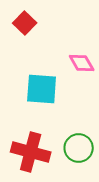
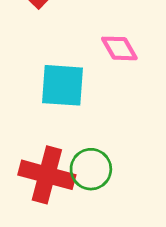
green circle: (79, 148) -> (91, 169), moved

